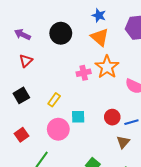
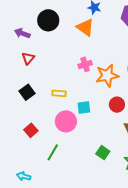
black circle: (61, 33) -> (48, 20), moved
orange triangle: (100, 37) -> (85, 27), moved
orange star: (107, 67) -> (107, 76), moved, turned 30
yellow rectangle: (54, 100) -> (59, 93), turned 64

